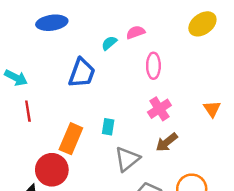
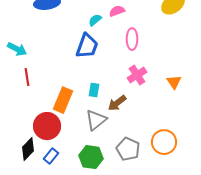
blue trapezoid: (82, 73) -> (87, 46), moved
orange triangle: (212, 109) -> (174, 82), moved
brown arrow: (167, 142) -> (117, 103), moved
gray triangle: (127, 159) -> (96, 120), moved

